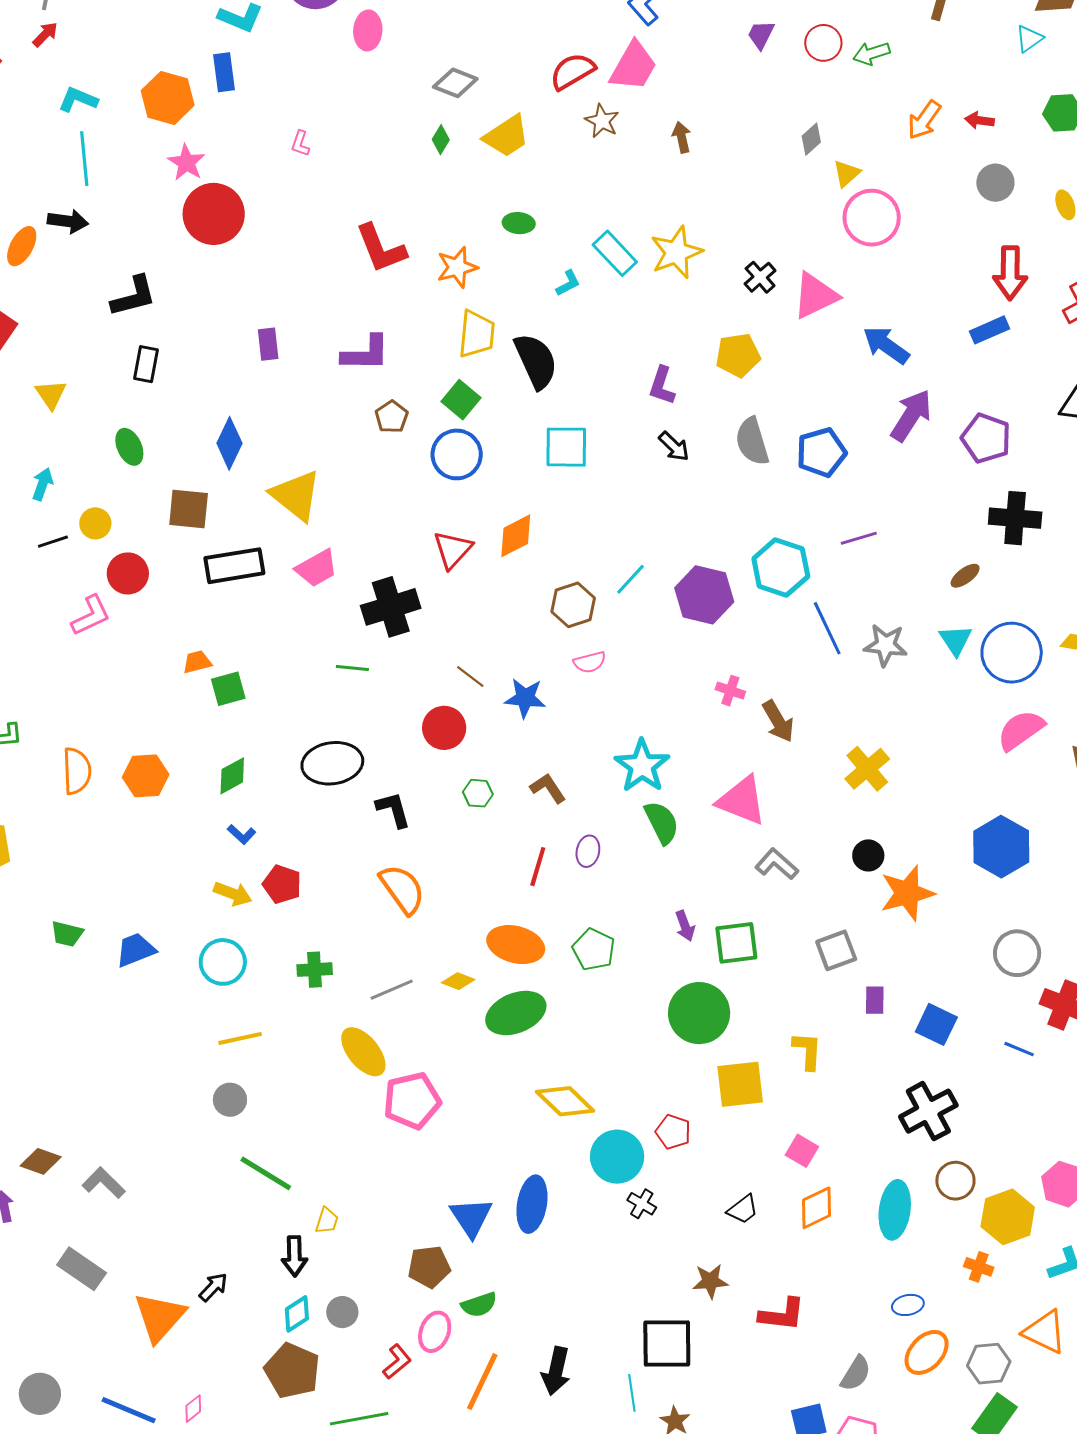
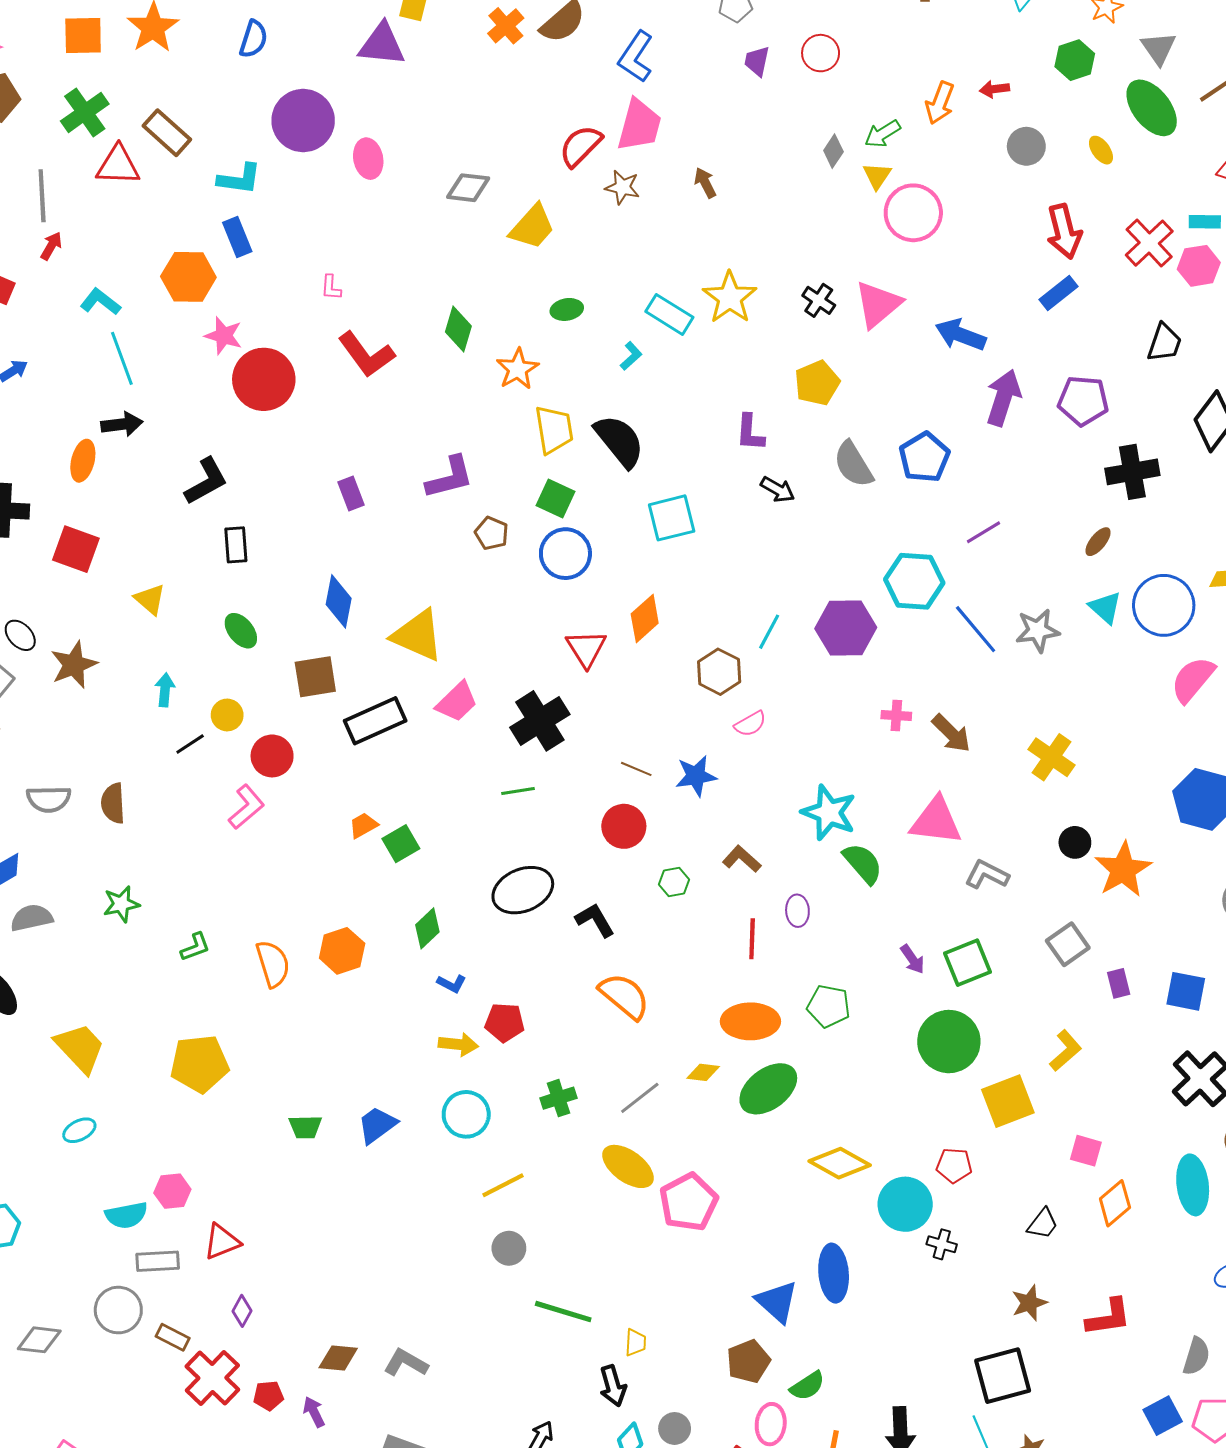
green arrow: (871, 54) -> (882, 134), moved
cyan L-shape: (78, 100) -> (100, 302), turned 30
green diamond: (441, 140) -> (458, 329), moved, size x1.5
red L-shape: (381, 248) -> (366, 354), moved
yellow L-shape: (807, 1051) -> (1065, 1051), turned 60

